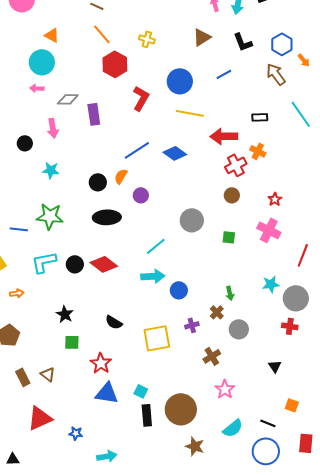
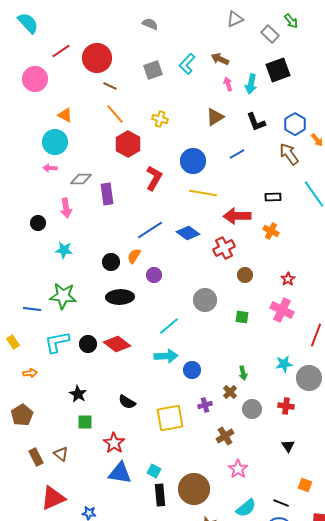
red cross: (236, 165) -> (224, 248), moved
red cross: (290, 326) -> (286, 406), moved

